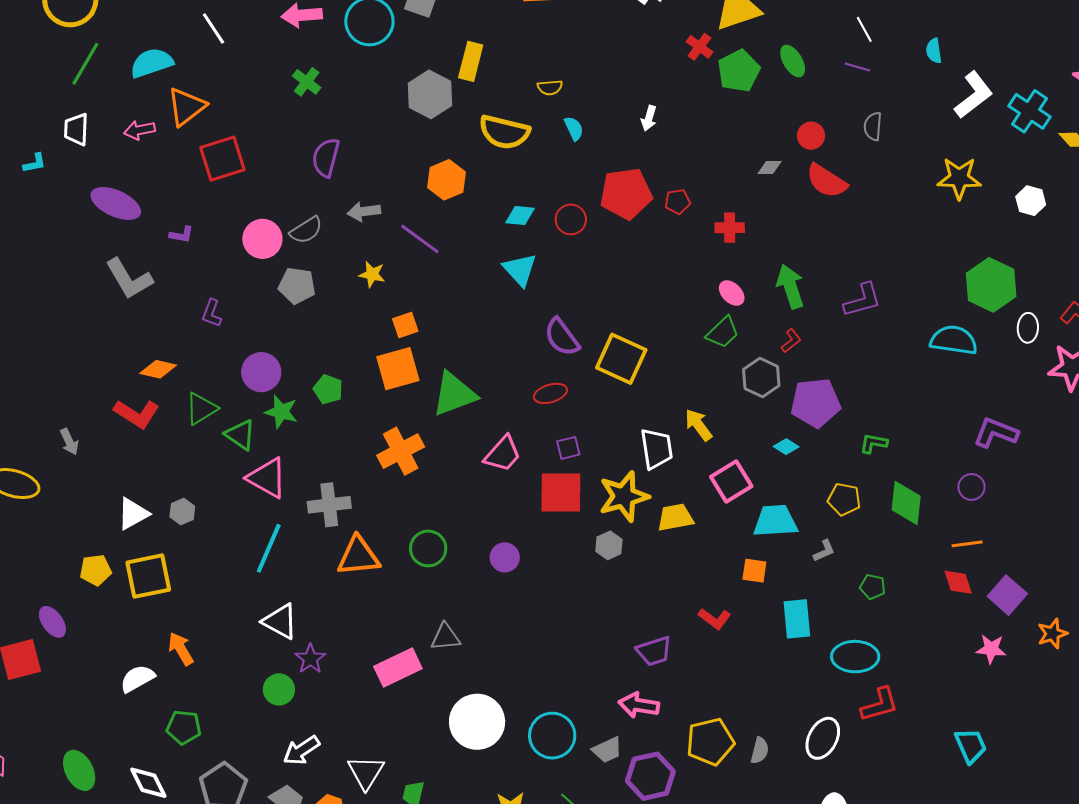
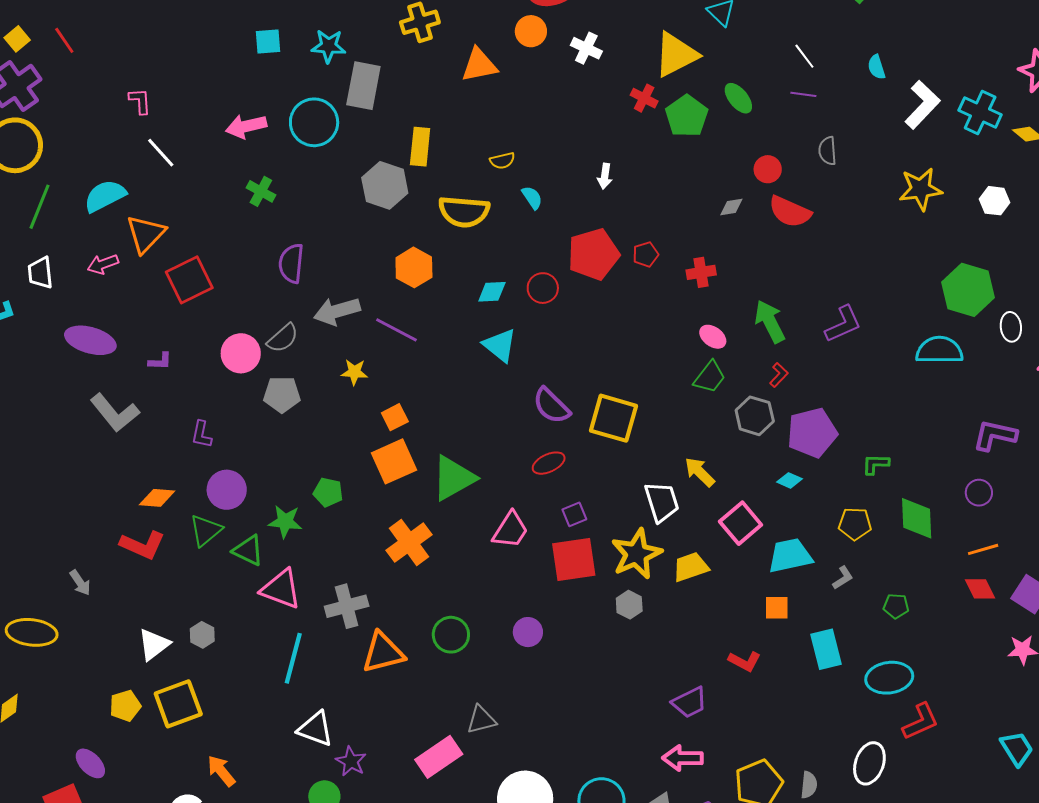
gray arrow: (364, 212) -> (337, 311), size x1.4
purple circle: (261, 372) -> (227, 490), moved

